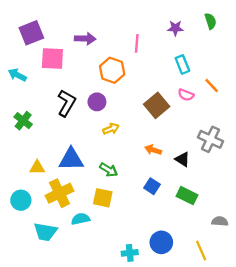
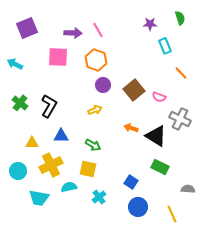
pink line: (137, 43) -> (98, 30), moved, turned -35
pink square: (52, 59) -> (58, 57), moved
cyan rectangle: (182, 64) -> (165, 46), moved
pink semicircle: (186, 95) -> (159, 97), moved
purple circle: (97, 102) -> (103, 85), moved
black L-shape: (66, 103) -> (49, 106), moved
blue triangle: (71, 159) -> (61, 136), size x0.7
black triangle: (182, 159) -> (156, 136), size x1.6
blue square: (152, 186) -> (131, 182), moved
cyan cross: (130, 253) -> (99, 197), moved, turned -32

